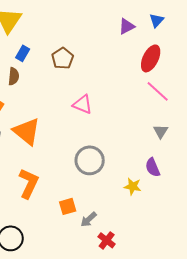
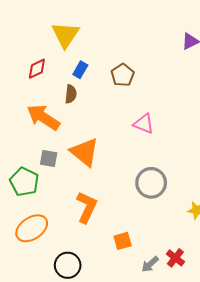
orange square: (68, 206) -> (123, 241), moved
gray arrow: (89, 219) -> (150, 264), moved
red cross: (107, 240) -> (175, 258), moved

